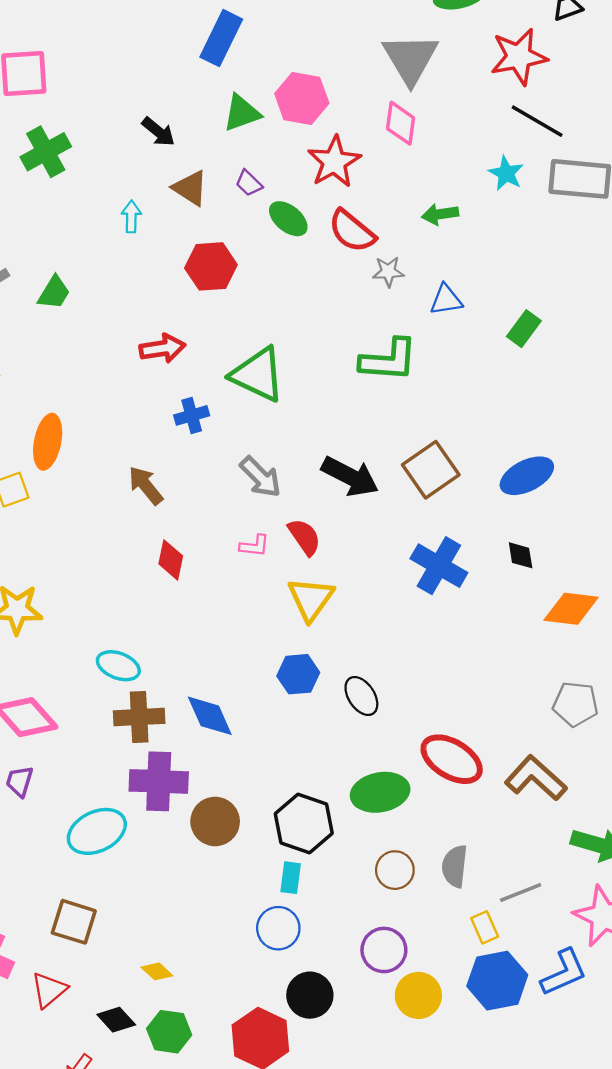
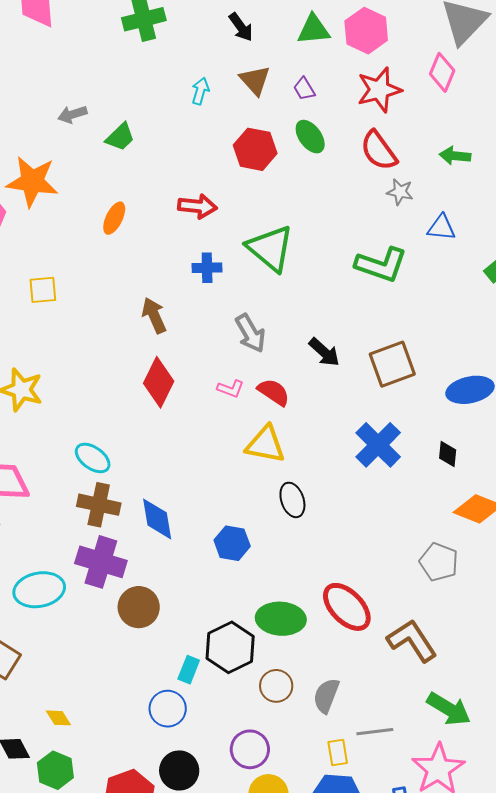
green ellipse: (288, 219) -> (310, 137), moved
orange ellipse: (48, 442) -> (114, 218), moved, size x0.7
black arrow: (350, 476) -> (324, 352), size x0.7
red semicircle: (304, 537) -> (274, 392), turned -36
red diamond: (171, 560) -> (159, 382), size x1.4
yellow triangle: (311, 599) -> (266, 444), turned 51
blue hexagon: (298, 674) -> (232, 543), moved
black ellipse: (361, 696) -> (292, 500), moved
gray pentagon: (575, 704) -> (439, 562), moved
black hexagon: (304, 823) -> (230, 647), moved

